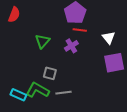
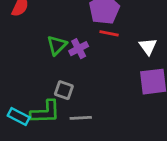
purple cross: (71, 46) -> (79, 49), moved
green L-shape: (37, 90) -> (45, 112), turned 145

